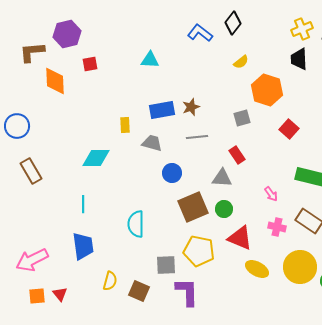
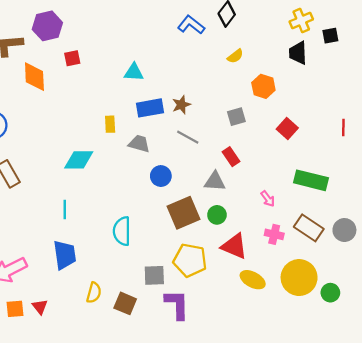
cyan triangle: (150, 60) -> (134, 72), moved
orange hexagon: (267, 90) -> (263, 86), size x0.7
gray line: (197, 137) -> (188, 137), turned 35

